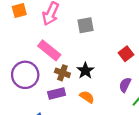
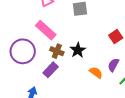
purple rectangle: (57, 94) -> (51, 70), turned -35
orange semicircle: (87, 97) -> (96, 73), moved

